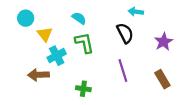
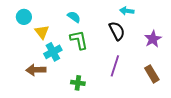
purple line: (123, 71) -> (115, 66), turned 35

